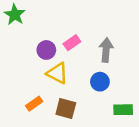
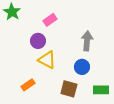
pink rectangle: (72, 43) -> (50, 20), moved
brown square: (66, 108) -> (69, 89), moved

